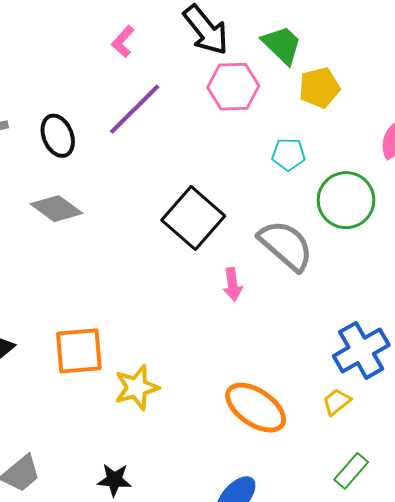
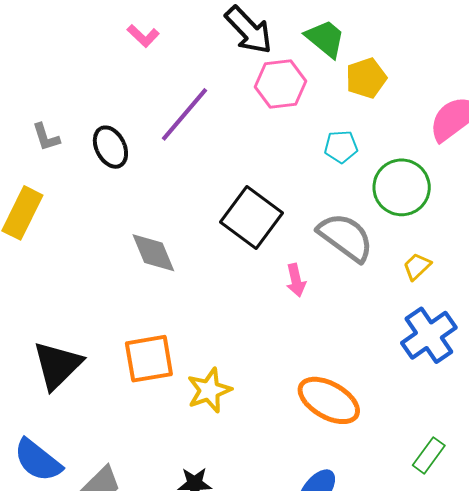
pink L-shape: (123, 41) -> (143, 36), moved, turned -84
gray diamond: (57, 209) -> (153, 253), moved, turned 36
yellow trapezoid: (337, 402) -> (417, 266), moved

